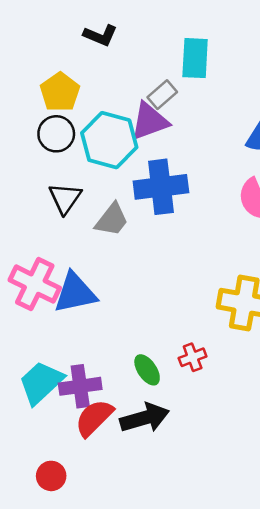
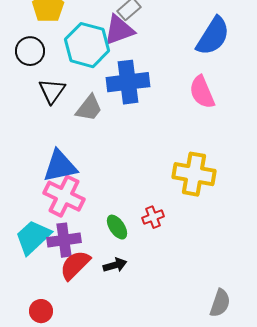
black circle: (56, 134) -> (30, 51), moved
pink cross: (35, 284) -> (64, 196), moved
black arrow: (145, 418) -> (115, 265), size x0.6

